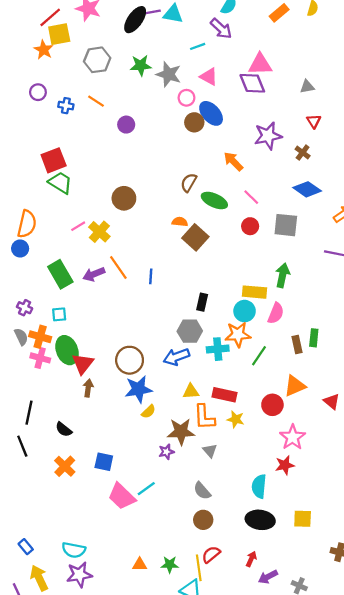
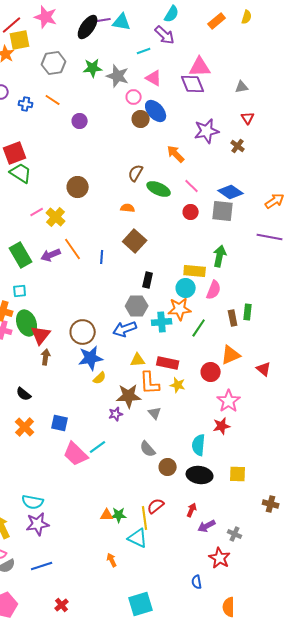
blue diamond: (307, 189) -> (231, 192), moved
brown square: (195, 237) -> (135, 241), moved
brown circle: (203, 520) -> (168, 467), moved
orange triangle: (140, 565) -> (107, 515), moved

